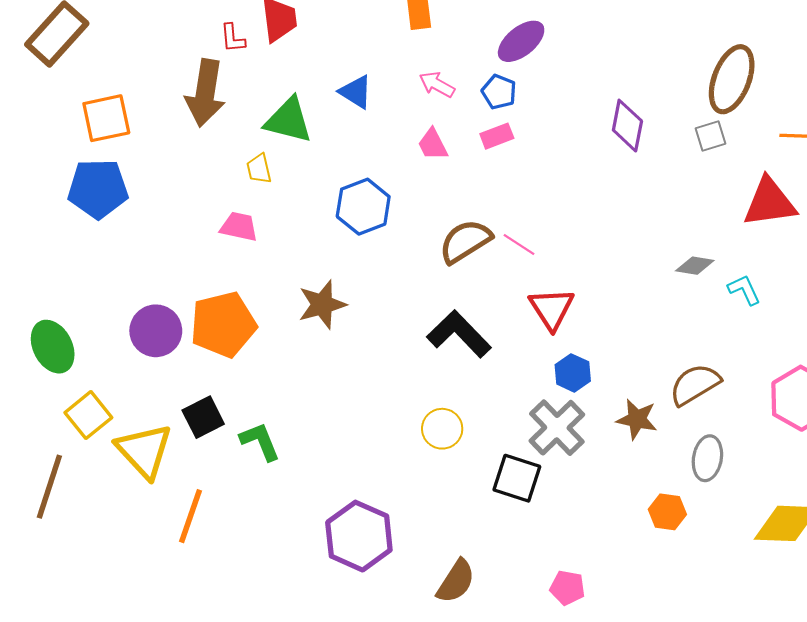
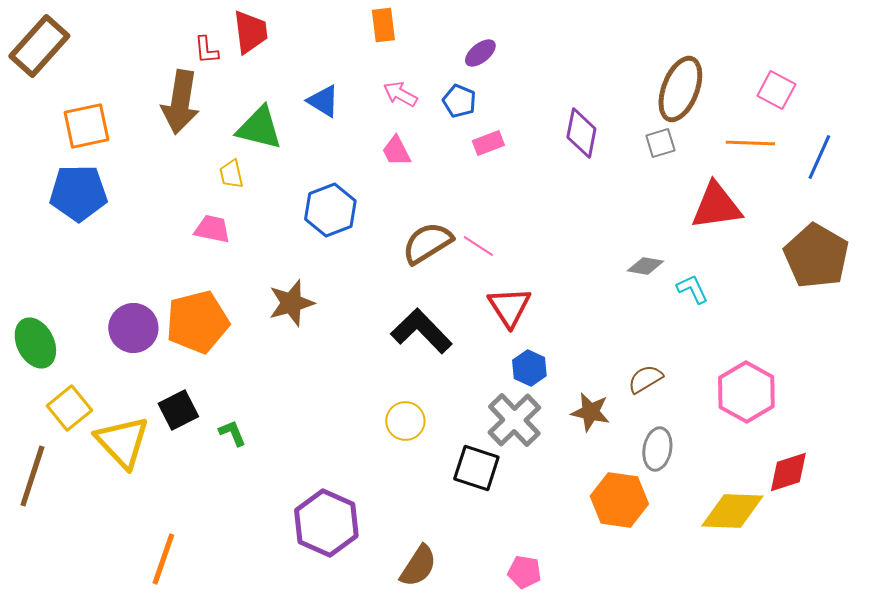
purple ellipse: (521, 41) -> (480, 53), size x0.7
pink rectangle: (497, 136) -> (488, 143), moved
brown semicircle: (695, 385) -> (645, 379), size x0.7
green L-shape: (260, 441) -> (232, 433), size x0.7
orange hexagon: (667, 512) -> (619, 500), size x1.6
orange line: (191, 516) -> (163, 559), moved

